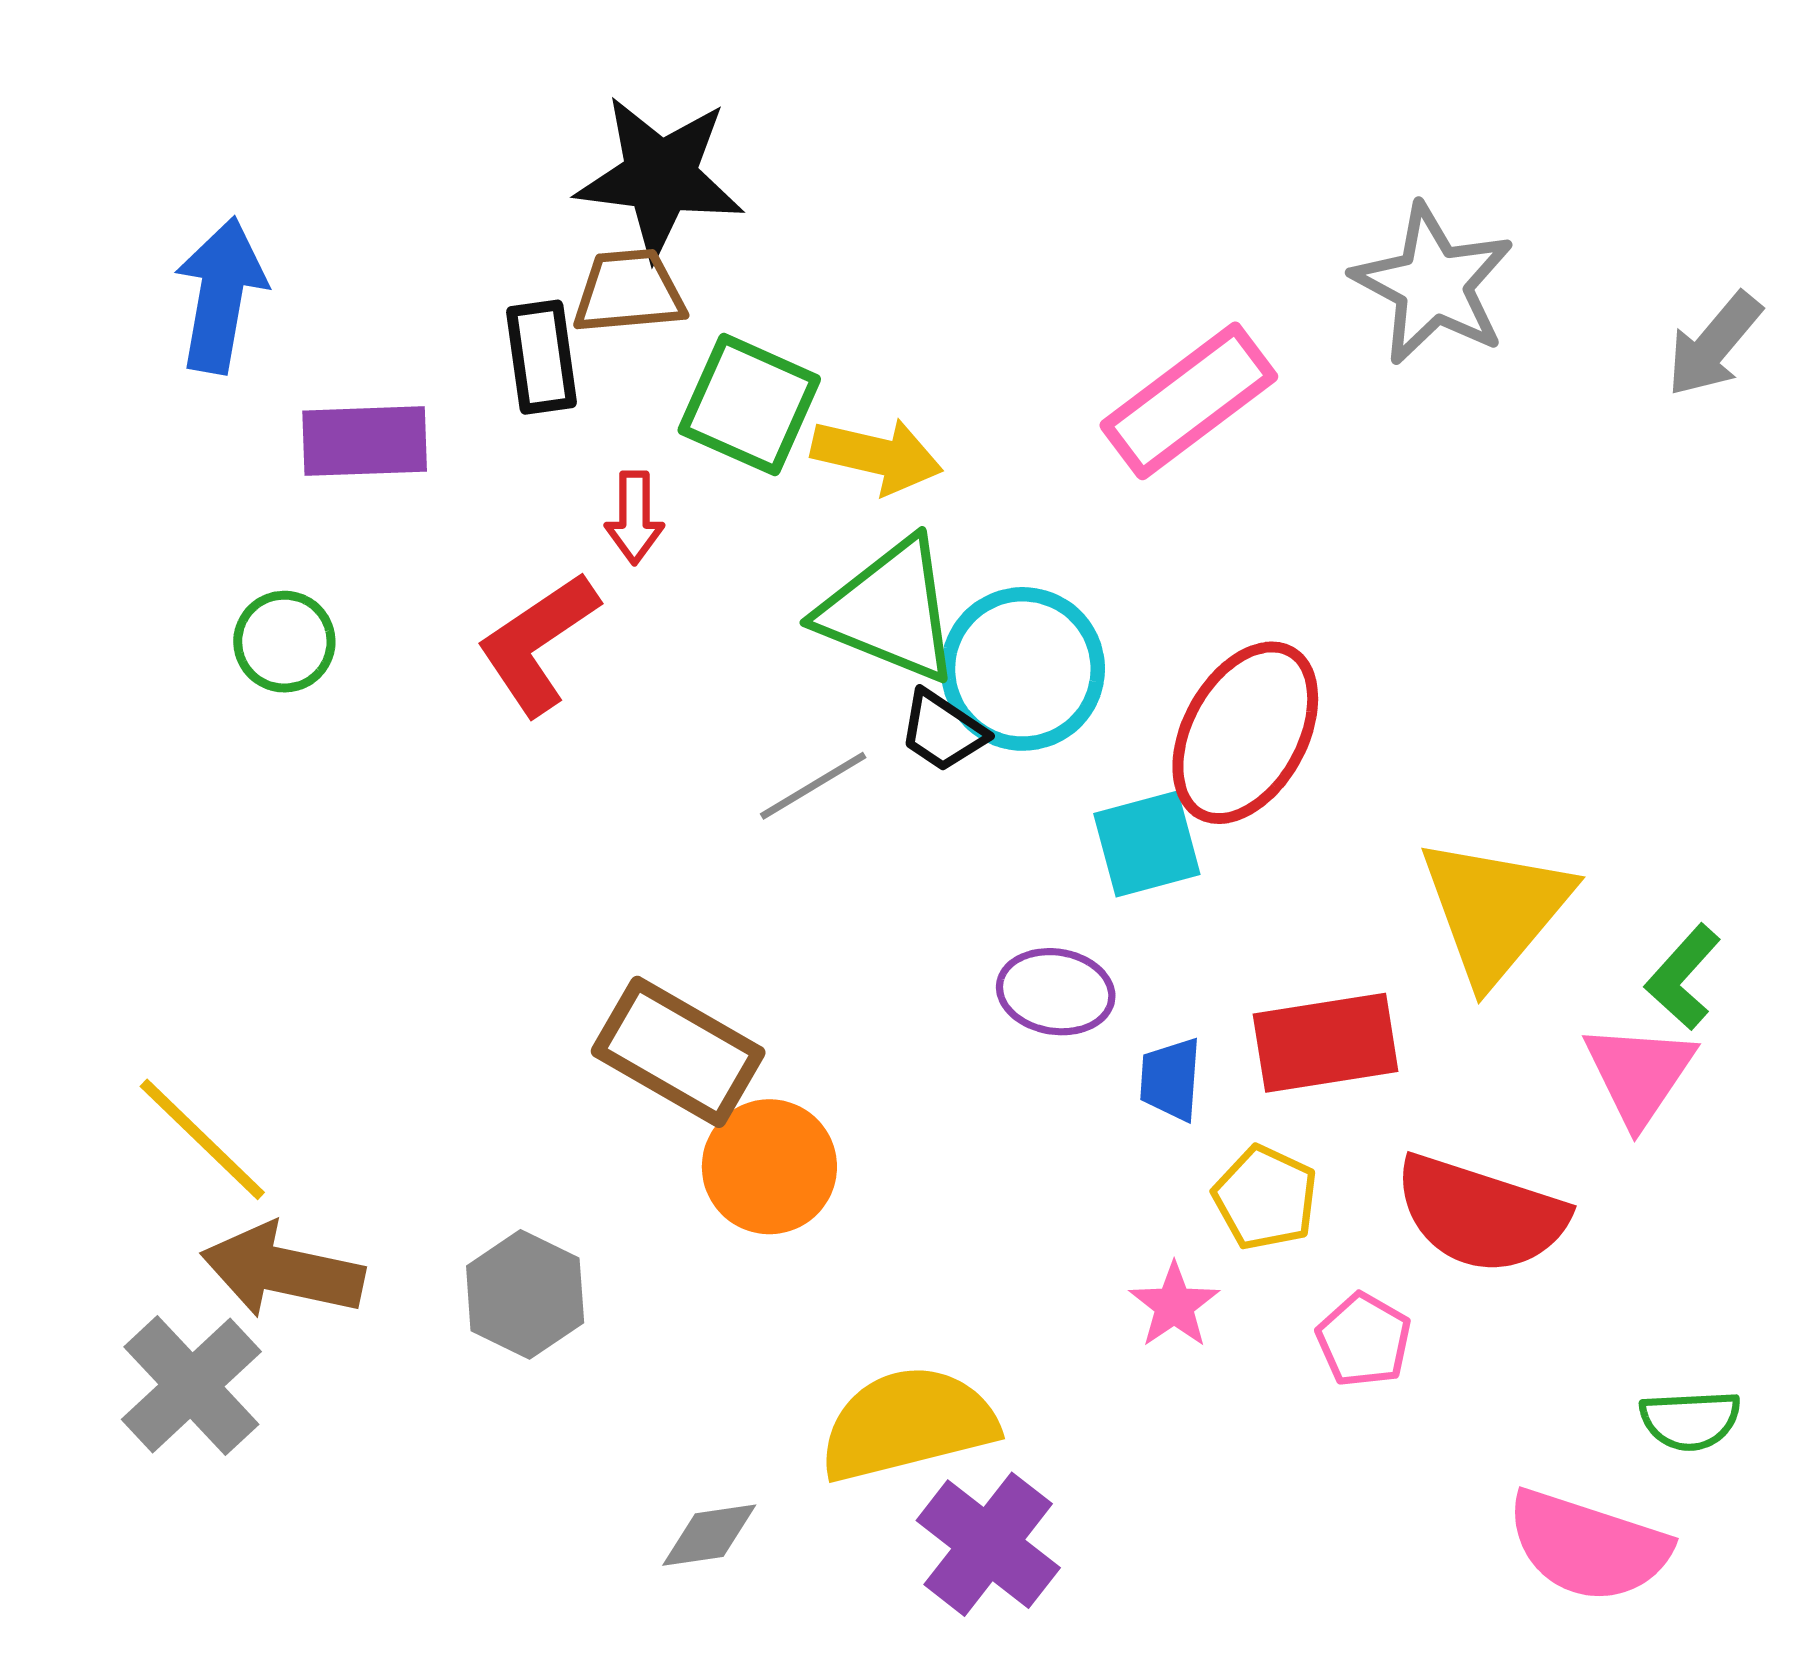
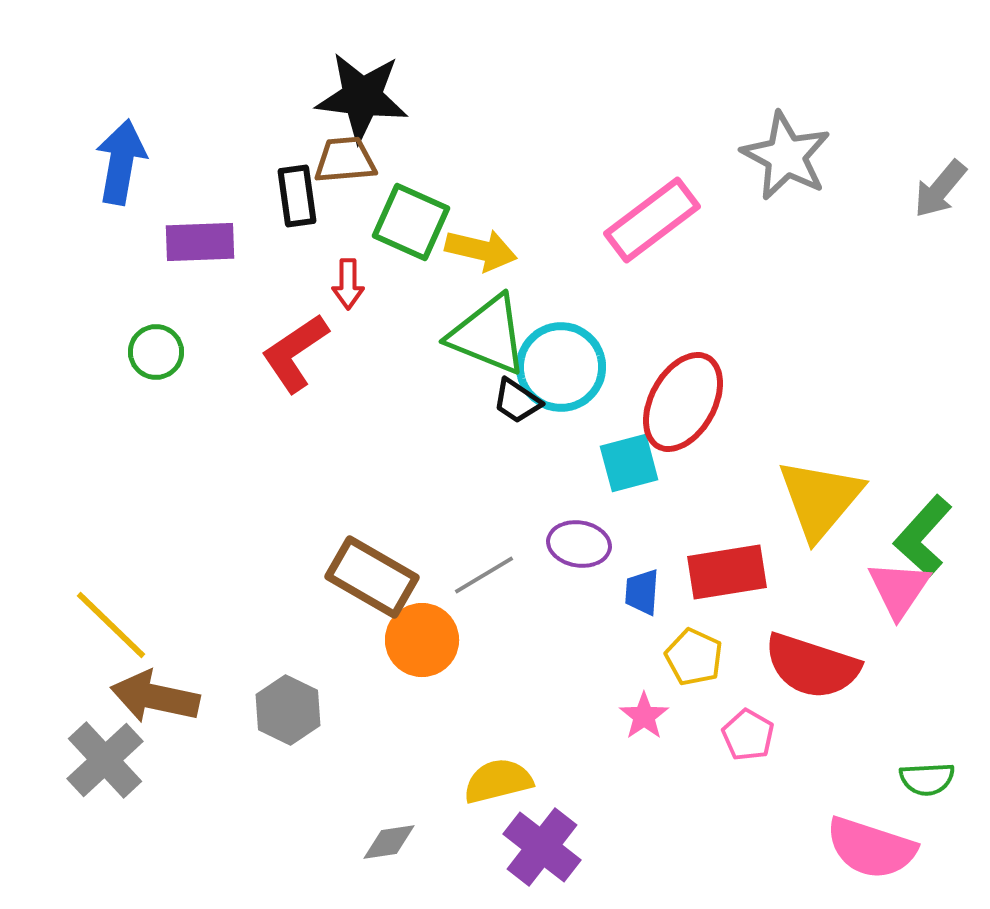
gray line: (813, 786) -> (484, 575), moved
green L-shape: (1683, 977) -> (923, 536), size x1.4
yellow semicircle: (908, 1424) -> (498, 781), size x0.7

